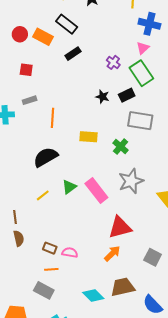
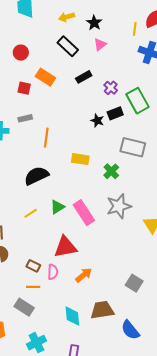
orange rectangle: (43, 37) -> (45, 77), moved
pink triangle: (143, 48) -> (100, 44), moved
black rectangle: (73, 54) -> (84, 77), moved
black rectangle: (127, 95) -> (115, 113), moved
red triangle: (120, 227) -> (65, 247), moved
pink semicircle: (70, 253) -> (53, 272), turned 77
orange arrow: (112, 253) -> (84, 275), moved
cyan diamond: (93, 295) -> (72, 316), turned 35

